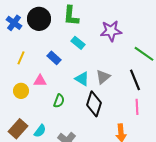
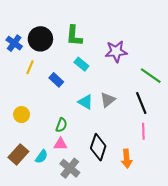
yellow line: (21, 58) -> (30, 67), moved
pink triangle: (40, 81) -> (60, 144), moved
black diamond: (94, 104) -> (98, 147), moved

